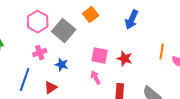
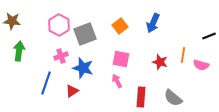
orange square: (91, 15) -> (120, 26), moved
gray square: (64, 31) -> (85, 34), turned 30
red star: (125, 59) -> (160, 62), moved
blue star: (62, 65) -> (83, 68), size x1.5

